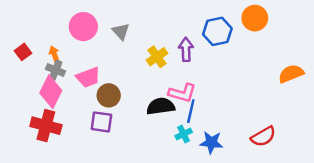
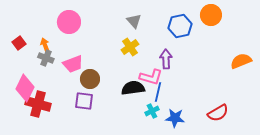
gray triangle: (121, 31) -> (134, 21), moved
purple arrow: (186, 49) -> (166, 59), moved
pink diamond: (51, 92) -> (25, 88), moved

